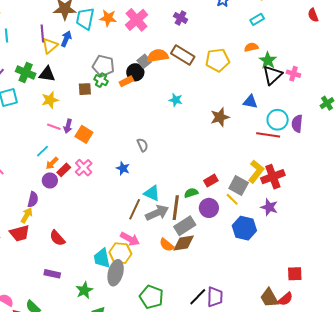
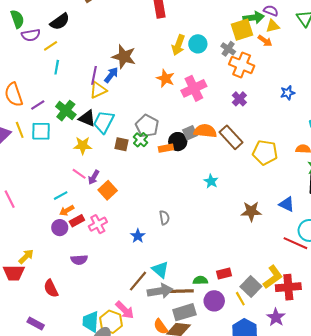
cyan trapezoid: (85, 19) -> (104, 122), moved
blue arrow: (66, 39) -> (111, 75), moved
purple semicircle: (33, 200) -> (79, 260), moved, turned 56
brown line: (176, 208) -> (180, 291), turned 65

